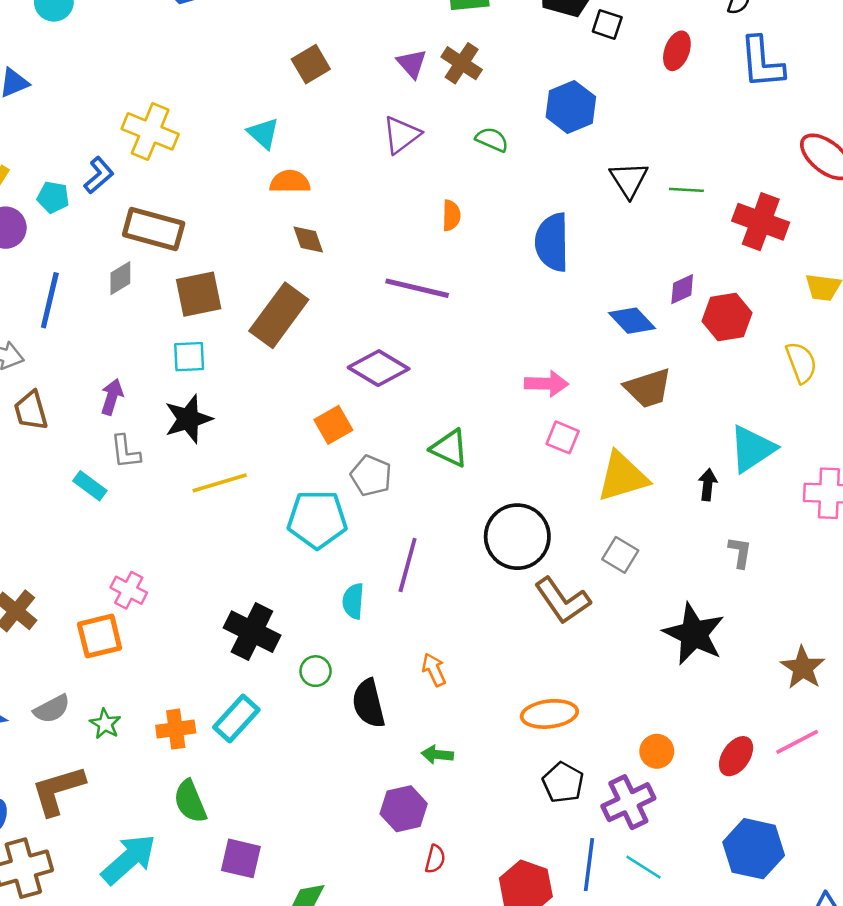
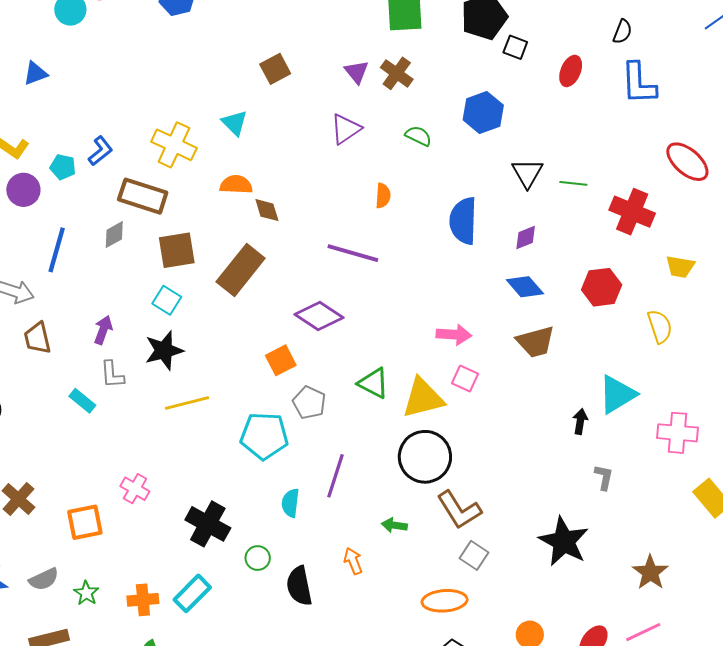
yellow cross: (150, 131) -> (174, 145), moved
orange semicircle: (290, 182) -> (236, 185), moved
purple diamond: (682, 289) -> (526, 237), moved
cyan square: (189, 357) -> (167, 300), turned 32
yellow triangle: (622, 477) -> (423, 398), moved
gray square: (620, 555) -> (474, 555), moved
pink cross: (129, 590) -> (135, 489), moved
green arrow: (437, 755) -> (394, 525), moved

